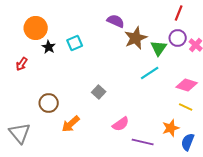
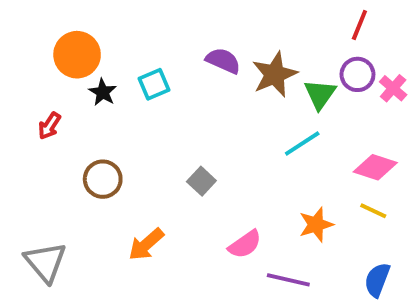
purple semicircle: (116, 21) -> (223, 61), moved
brown circle: (49, 103) -> (103, 179), moved
orange star: (171, 128) -> (316, 225), moved

